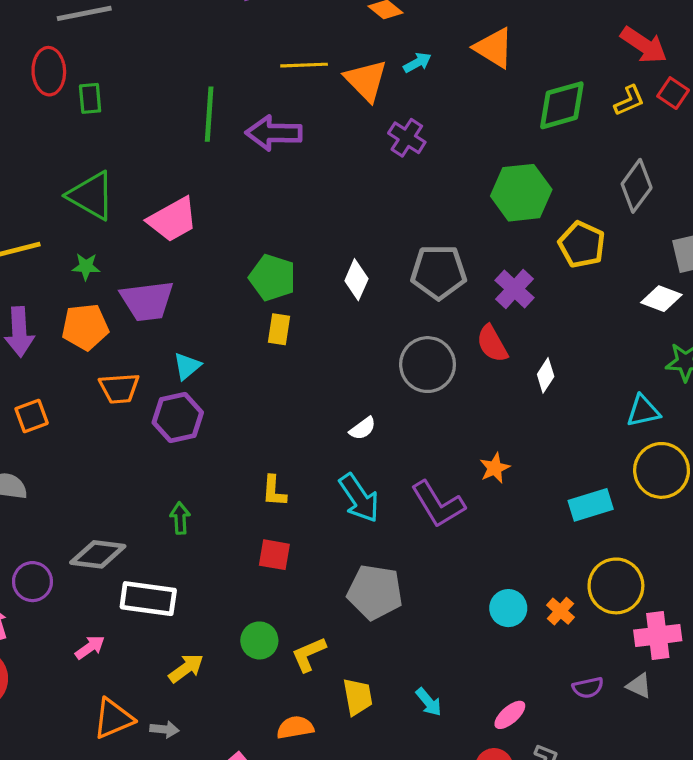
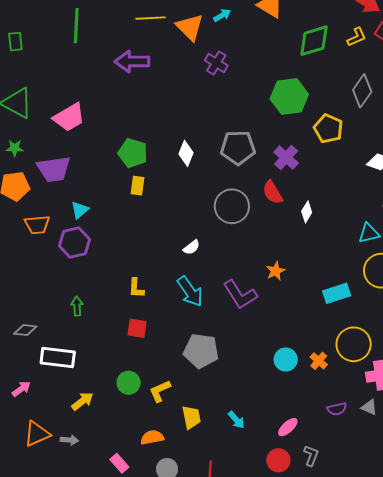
green line: (209, 114) -> (76, 26), moved
gray diamond: (98, 554) -> (25, 330), size x0.7

